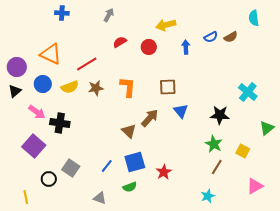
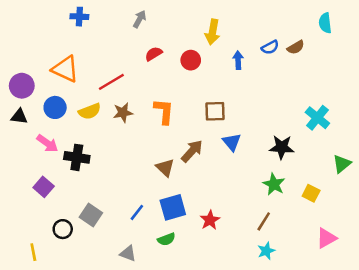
yellow arrow: (166, 25) -> (212, 32), turned -66
black triangle: (15, 91) -> (19, 116), turned 48
purple square: (34, 146) -> (44, 187), size x0.7
brown line: (217, 167) -> (264, 221), moved

